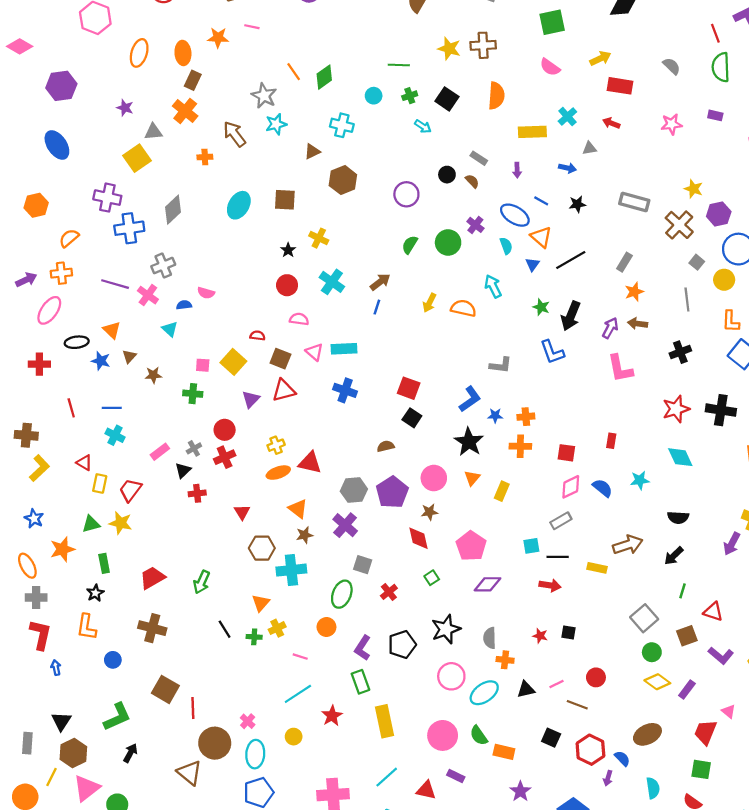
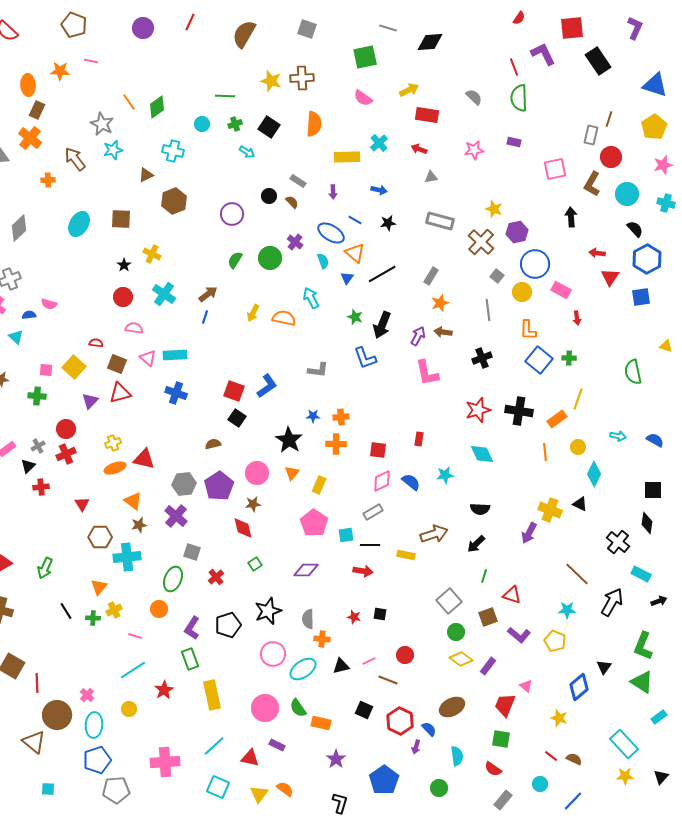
gray triangle: (589, 148) -> (431, 177), moved
blue L-shape: (470, 399) -> (267, 386), moved
pink pentagon: (471, 546) -> (314, 523), moved

